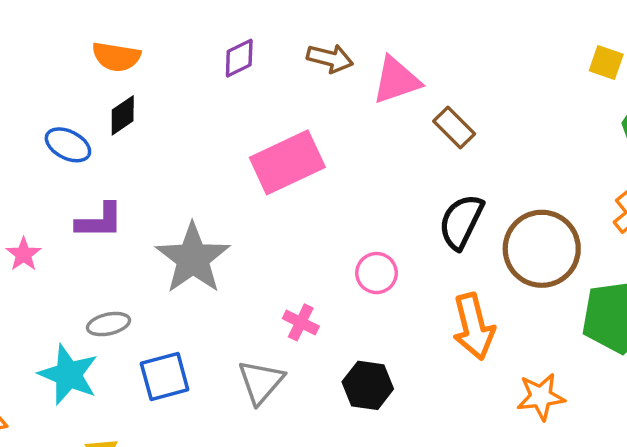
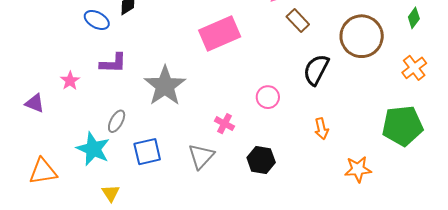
brown rectangle: (454, 127) -> (298, 20), moved
brown circle: (542, 249) -> (362, 36), moved
gray ellipse: (108, 324) -> (117, 121), turned -50
orange arrow: (474, 327) -> (321, 129), size x0.6

